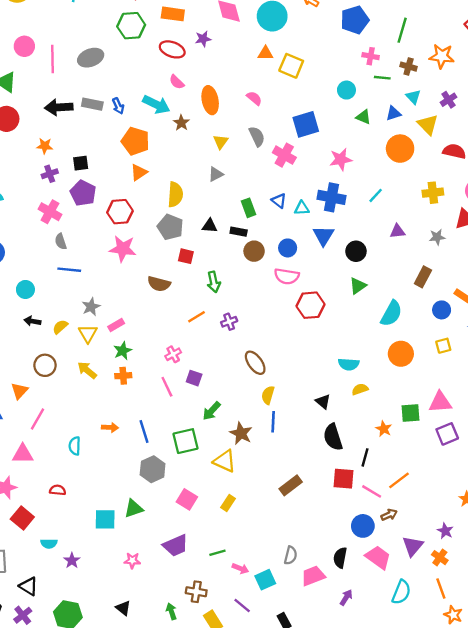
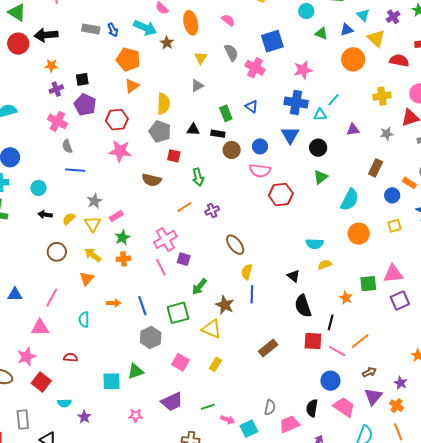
black arrow: (59, 107) -> (46, 35), moved
cyan triangle: (302, 208) -> (320, 115), moved
pink cross: (173, 354) -> (165, 239), size x1.6
orange triangle: (19, 391) -> (87, 279), moved
brown arrow: (389, 515) -> (369, 372), moved

